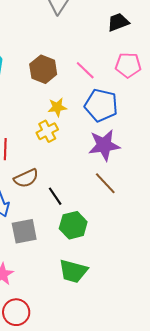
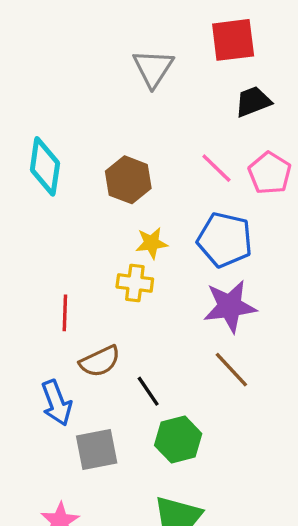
pink pentagon: (128, 65) -> (270, 173), turned 30
pink line: (85, 70) -> (216, 168), moved
yellow cross: (47, 131) -> (135, 283), turned 35

